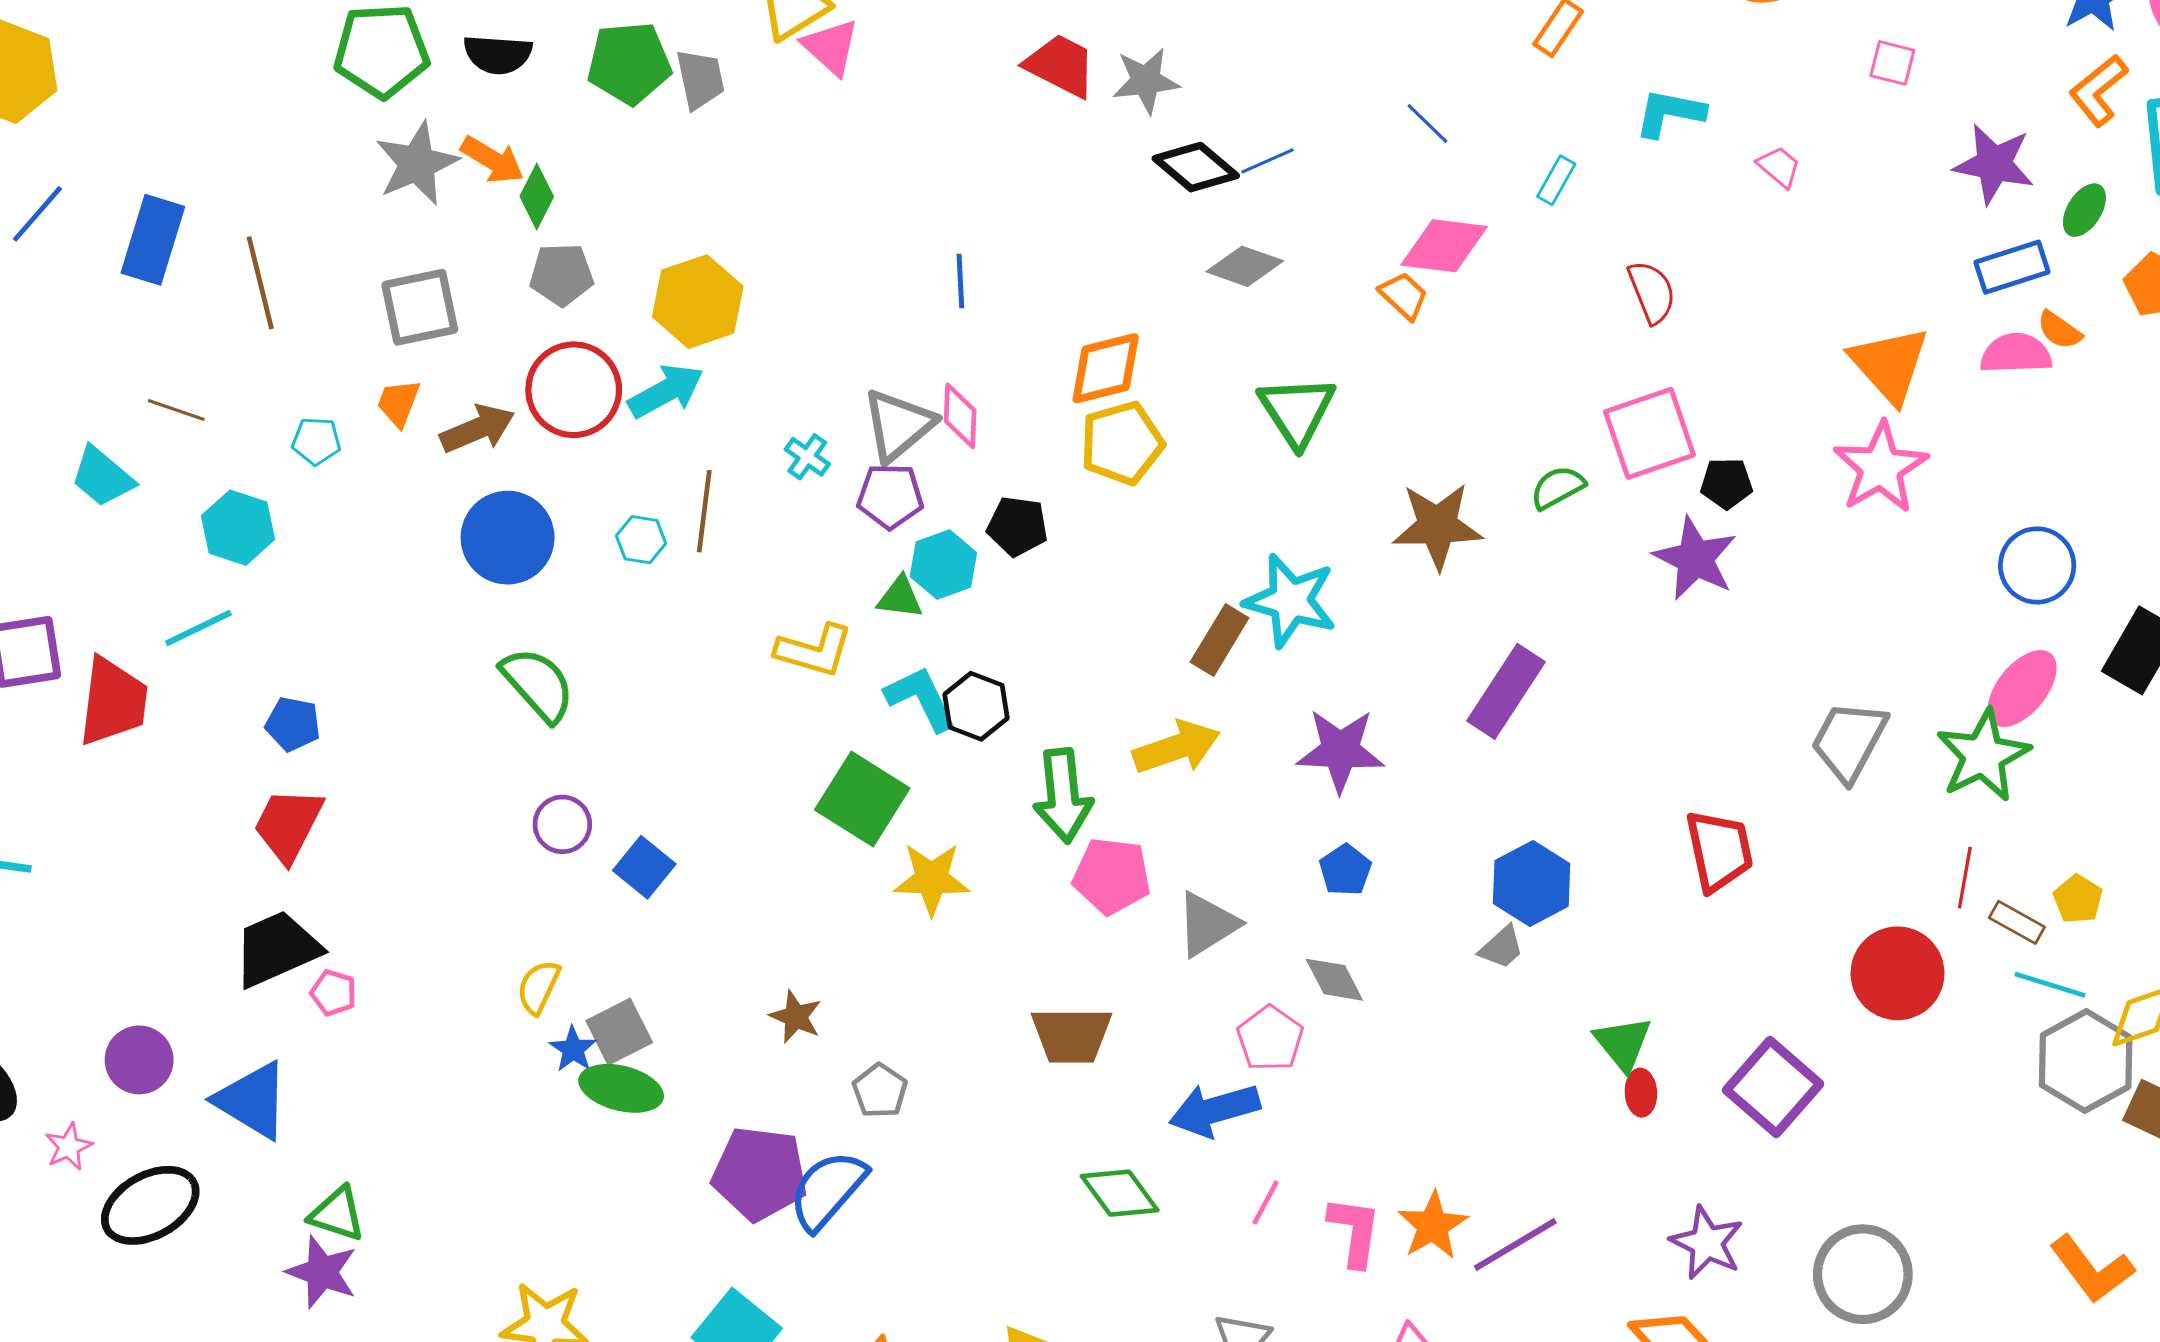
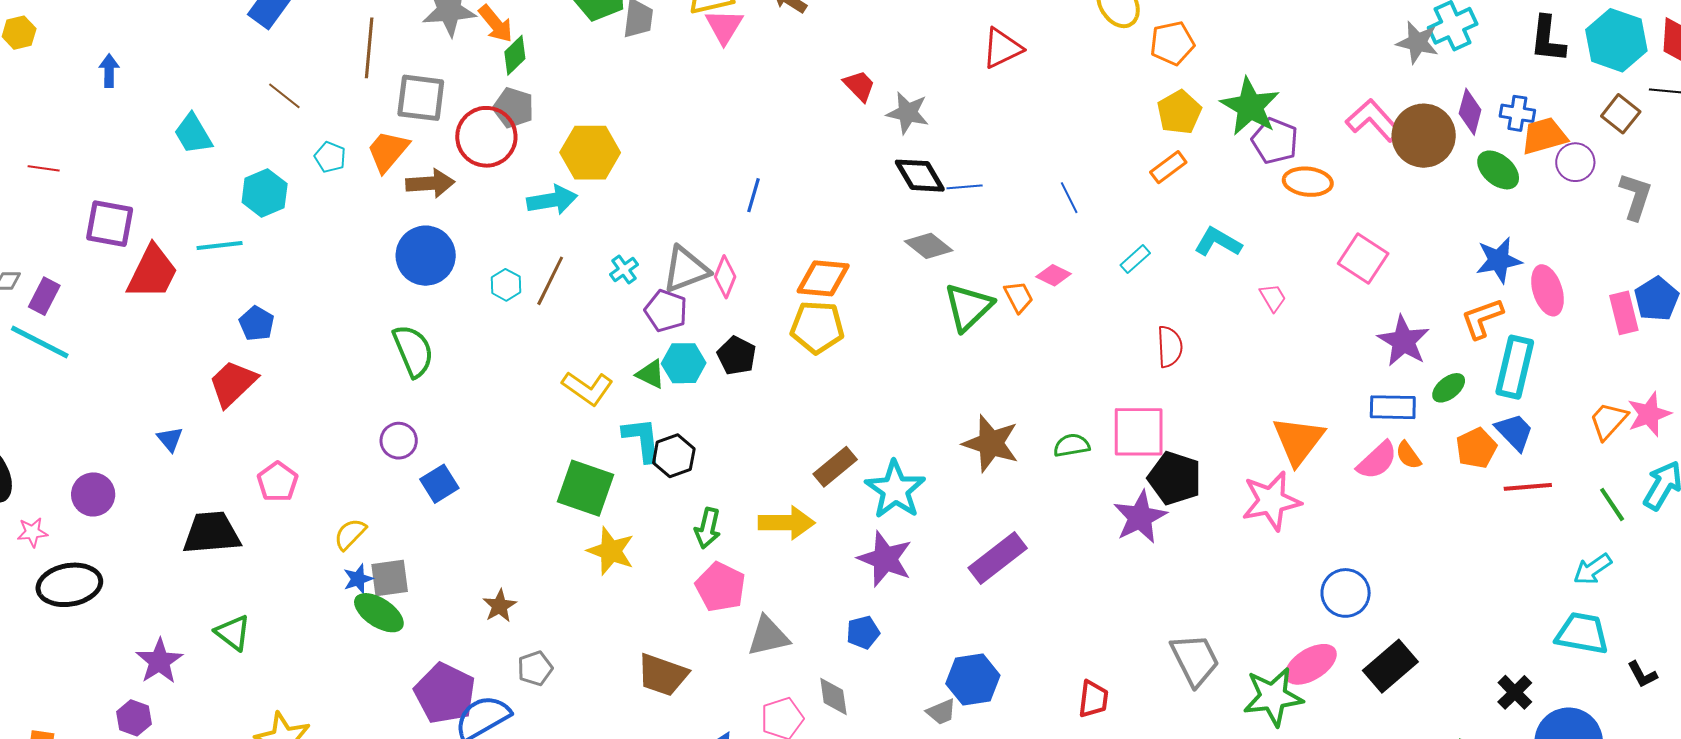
pink square: (1892, 63) -> (1363, 259), size x1.6
red trapezoid: (1061, 65) -> (859, 86), size x0.7
pink diamond: (1444, 246) -> (1054, 275), size x0.6
brown line: (260, 283) -> (369, 48), moved
pink semicircle: (2016, 354) -> (1377, 460), turned 120
red circle: (574, 390) -> (486, 137), moved
orange trapezoid: (398, 403) -> (388, 151), size x1.4
brown line: (176, 410) -> (284, 96), moved
green triangle: (1297, 411) -> (968, 307), moved
black pentagon: (1726, 483) -> (1175, 478), size x1.6
cyan star: (1290, 601) -> (895, 490), moved
gray trapezoid: (1849, 741) -> (1195, 660), turned 106
green arrow: (1063, 796) -> (708, 528), size x0.7
green square: (862, 799) -> (585, 488), turned -32
red trapezoid: (1719, 851) -> (1093, 699), size x0.7
black trapezoid: (277, 949) -> (212, 533), moved
pink pentagon: (333, 993) -> (278, 482), moved, size x1.4
blue triangle: (252, 1100) -> (170, 439), moved, size x0.5
green triangle: (337, 1214) -> (233, 633), moved

